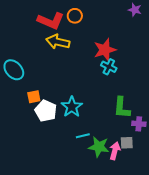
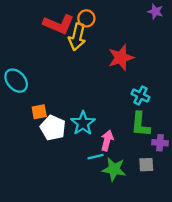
yellow arrow: (58, 42) -> (77, 37), moved, turned -90
cyan cross: (109, 67) -> (140, 96), moved
pink arrow: (115, 151) -> (107, 140), moved

